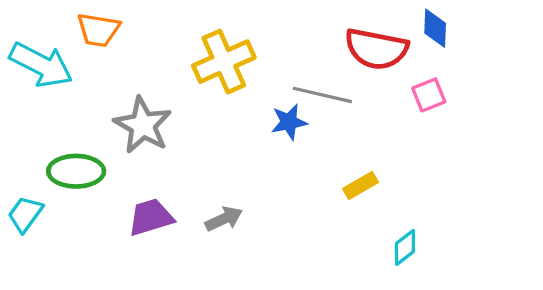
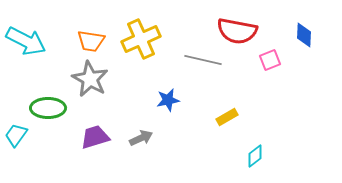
blue diamond: (435, 28) -> (304, 35), moved
orange trapezoid: (98, 30) -> (91, 41), moved
blue star: (289, 122) -> (168, 100), moved

